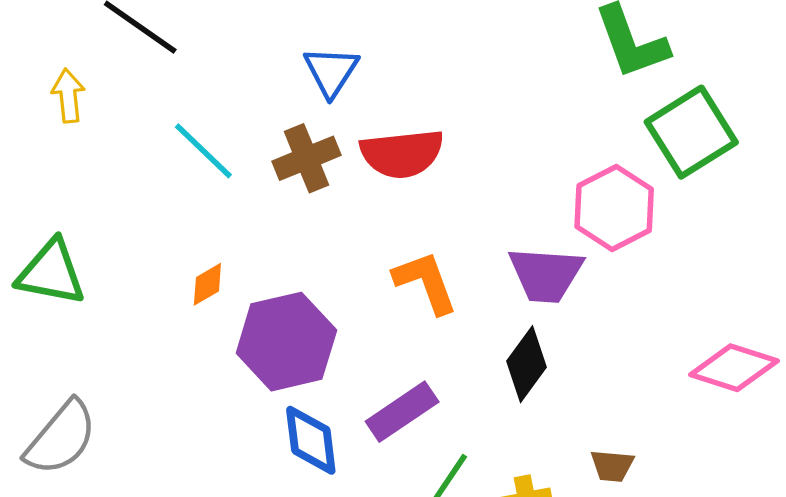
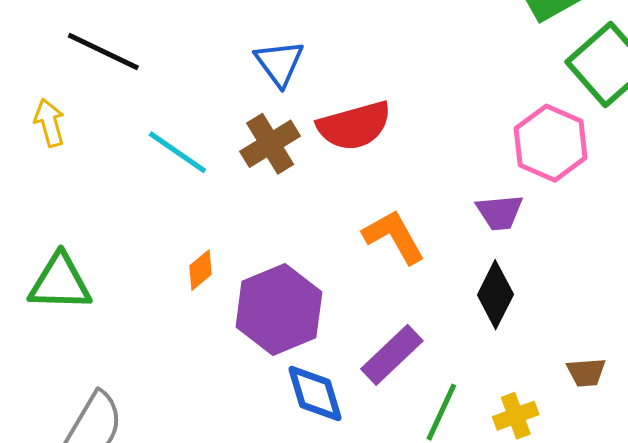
purple trapezoid: (546, 275) -> (500, 212), size x0.7

